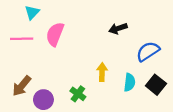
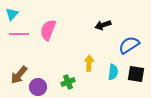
cyan triangle: (32, 12) -> (12, 14), moved
black square: (156, 85) -> (136, 74), turned -30
green cross: (78, 94) -> (68, 82), turned 32

